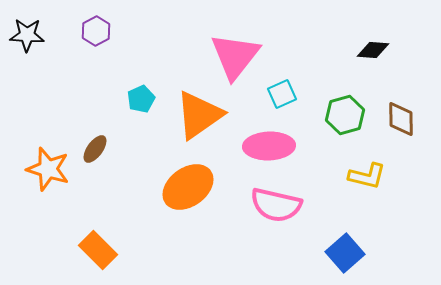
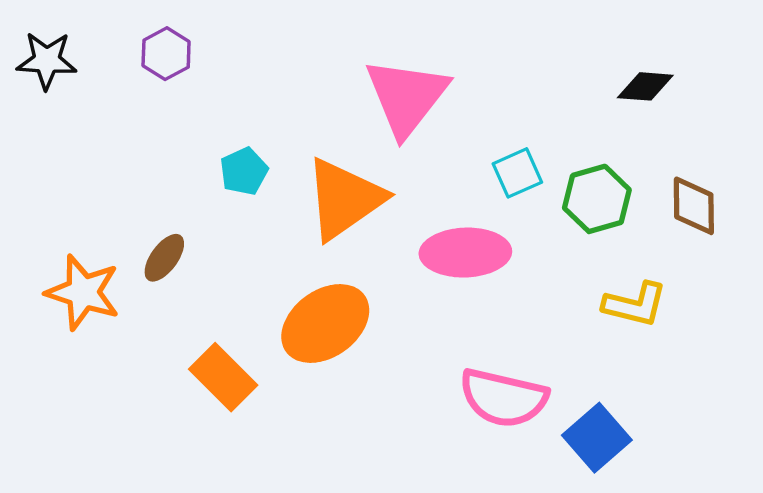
cyan square: (282, 94) -> (517, 173), moved
pink semicircle: (276, 205) -> (503, 398), moved
orange rectangle: (98, 250) -> (223, 377), moved

